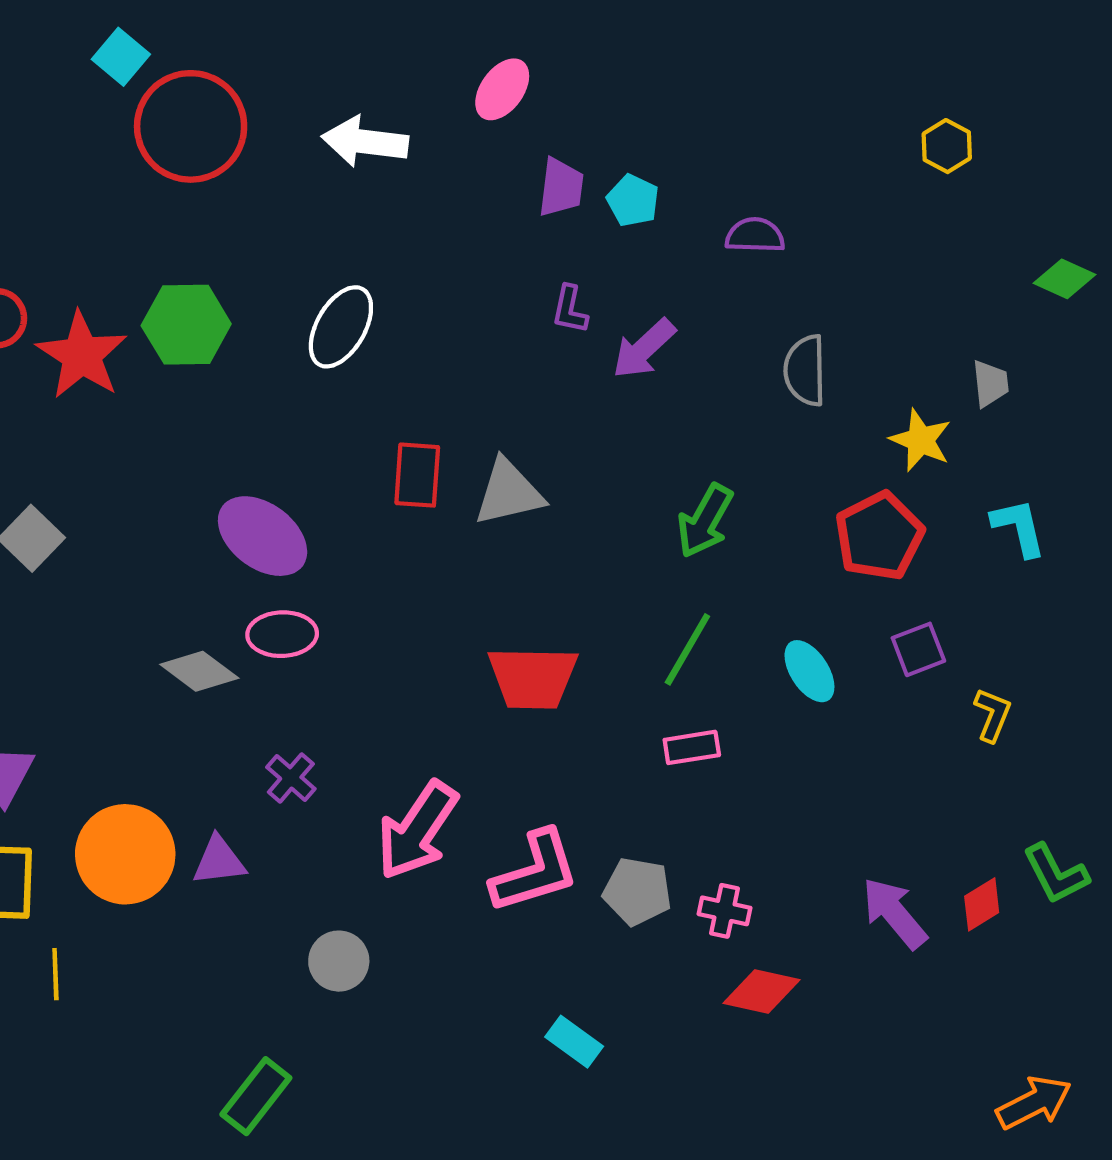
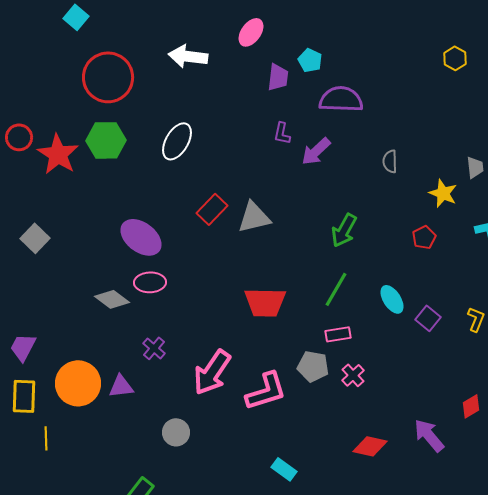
red circle: (191, 126) -> (108, 77), moved
cyan pentagon: (633, 200) -> (310, 60), moved
purple semicircle: (755, 235) -> (341, 99), moved, size x1.6
gray semicircle: (805, 370) -> (390, 161), size x0.7
red rectangle: (417, 475) -> (212, 209), turned 40
red pentagon: (879, 536) -> (424, 237), size x0.6
purple square: (918, 649) -> (428, 318), moved, turned -30
gray pentagon: (637, 891) -> (313, 366), moved
pink cross: (724, 911) -> (353, 375), moved, turned 35
purple arrow: (894, 913) -> (429, 435), moved

